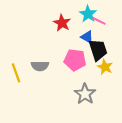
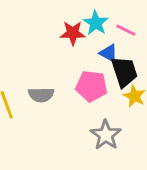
cyan star: (88, 14) -> (96, 23), moved
red star: (62, 23) -> (73, 33), turned -30

